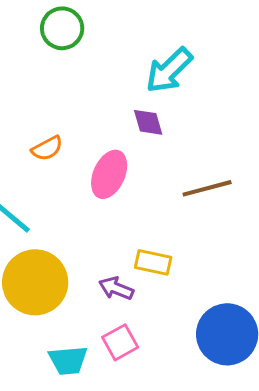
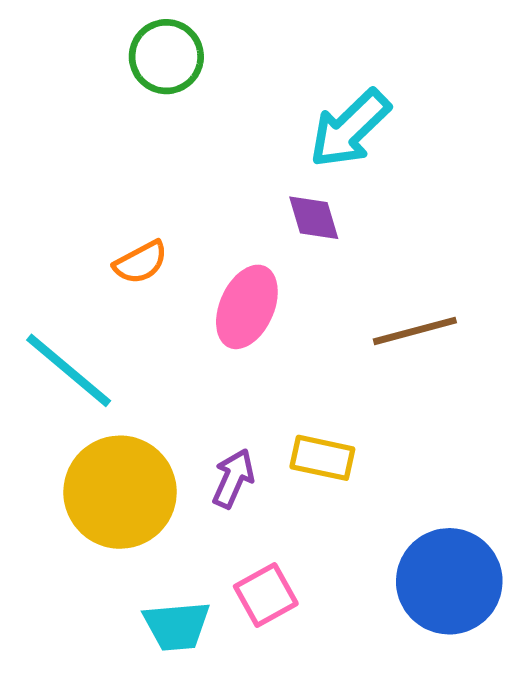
purple arrow: (116, 288) -> (233, 478), moved, turned 92

